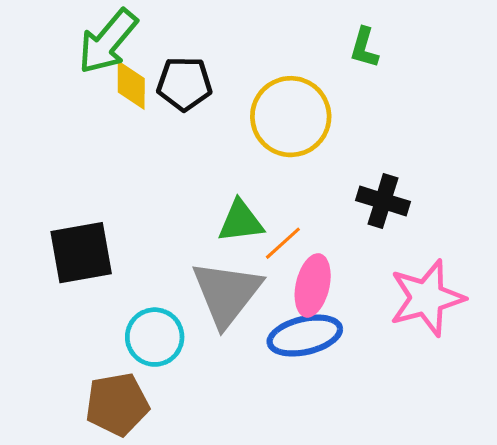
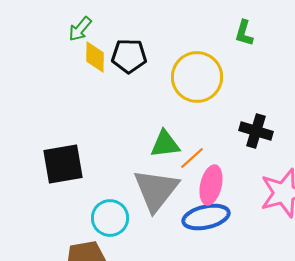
green arrow: (108, 41) -> (80, 29), size x0.6

